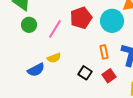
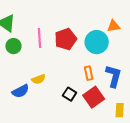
pink line: (55, 29) -> (40, 38), moved, turned -36
red square: (109, 76) -> (94, 97), size x1.5

